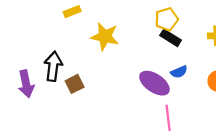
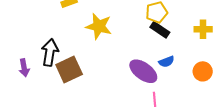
purple arrow: (26, 84) -> (24, 68), size x0.7
brown square: (75, 84) -> (69, 69), size x1.5

